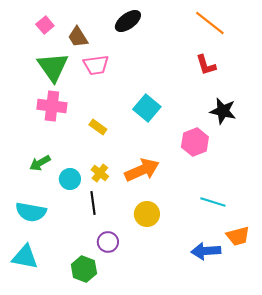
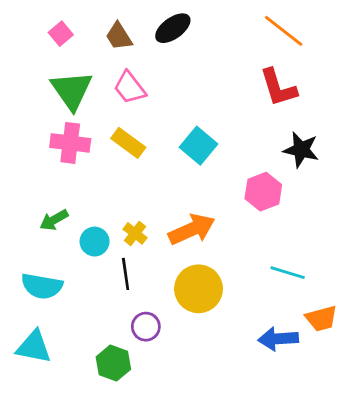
brown trapezoid: (78, 37) -> (119, 36), moved
pink trapezoid: (96, 65) -> (130, 88), turned 60
red L-shape: (206, 65) -> (278, 88), size x1.4
yellow rectangle: (98, 127) -> (128, 143), moved, size x1.4
yellow circle: (147, 214) -> (199, 289), size x1.4

